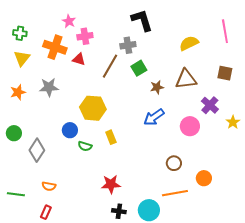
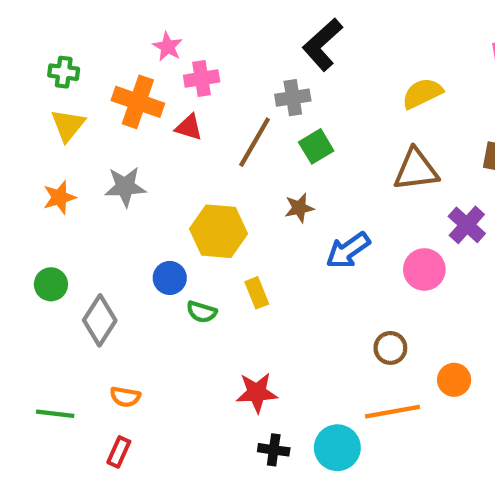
black L-shape: (142, 20) -> (323, 45), turned -115
brown star: (157, 87) -> (299, 208), moved

